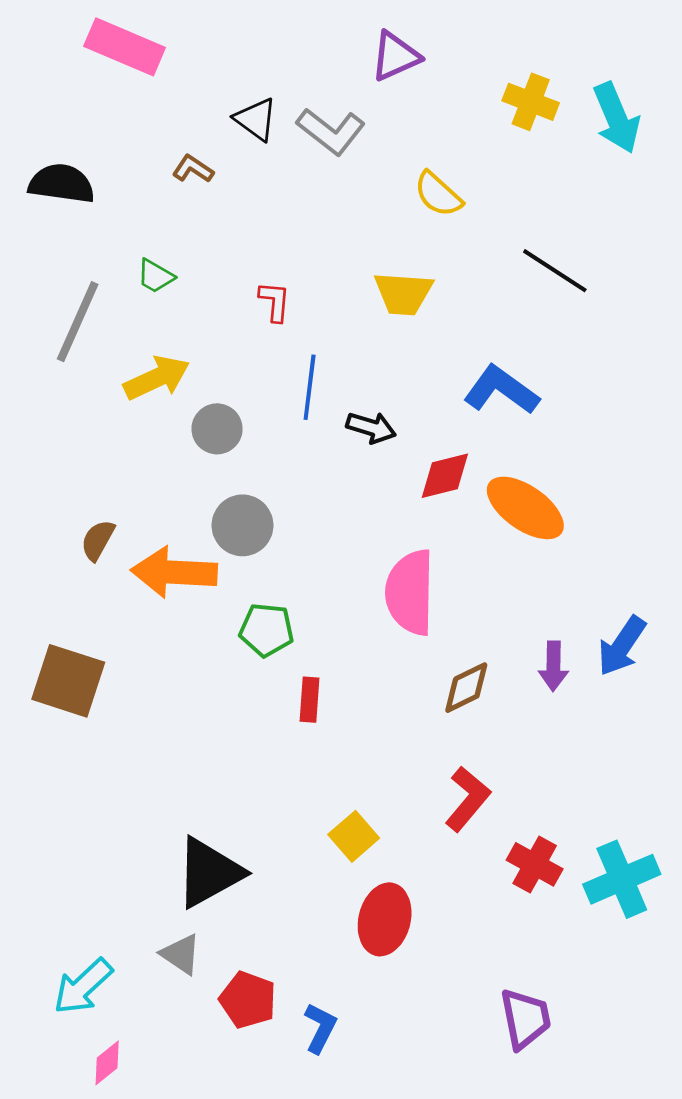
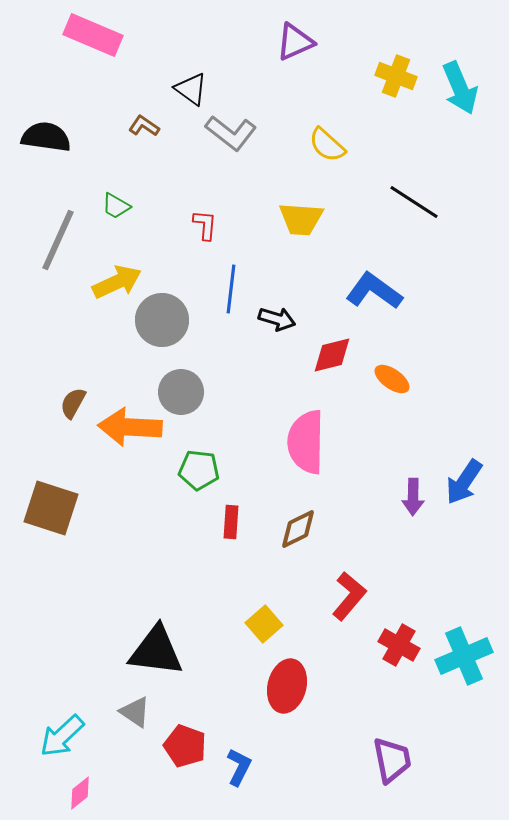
gray L-shape: (331, 131) -> (231, 133), moved
gray circle: (217, 429) -> (162, 320), size x1.4
orange ellipse: (525, 508) -> (392, 379), size x0.6
brown diamond: (466, 688) -> (298, 529), moved
black triangle: (209, 873) -> (156, 651), turned 36

